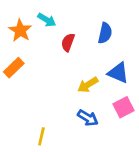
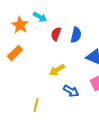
blue semicircle: (105, 33) -> (76, 35), moved
yellow arrow: (88, 85) -> (57, 70), moved

